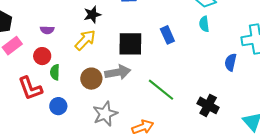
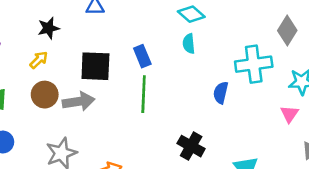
yellow arrow: (85, 40) -> (39, 60), size x0.7
brown circle: (91, 79) -> (45, 95), moved
green line: (161, 90) -> (144, 94), moved, turned 52

